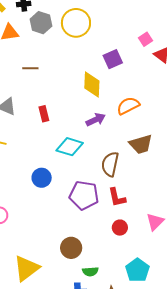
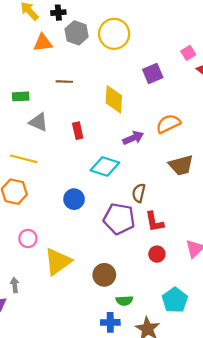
yellow diamond: (92, 84) -> (114, 99), moved
brown semicircle: (110, 164) -> (139, 193), moved, size x0.7
yellow triangle: (26, 268) -> (58, 262), moved

